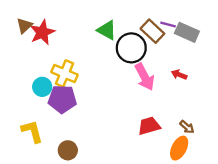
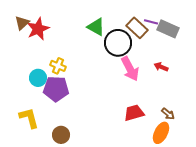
yellow cross: (64, 73) -> (58, 66), size x0.7

